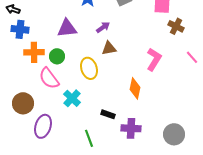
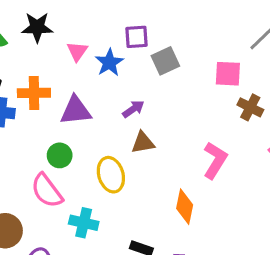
orange cross: (34, 52) -> (34, 93), moved
cyan cross: (72, 98) -> (84, 223), turned -30

